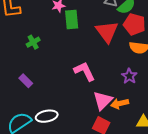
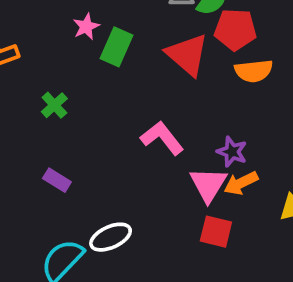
green rectangle: (72, 19) -> (116, 47), turned 42
purple star: (129, 76) -> (232, 152), moved

